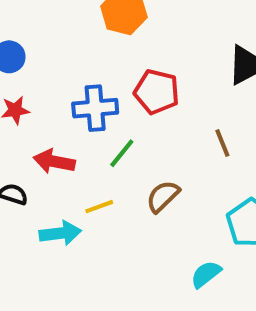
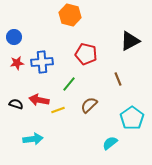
blue cross: (95, 108) -> (42, 62), moved
red arrow: (54, 161) -> (39, 100), moved
cyan arrow: (60, 233) -> (33, 139), moved

